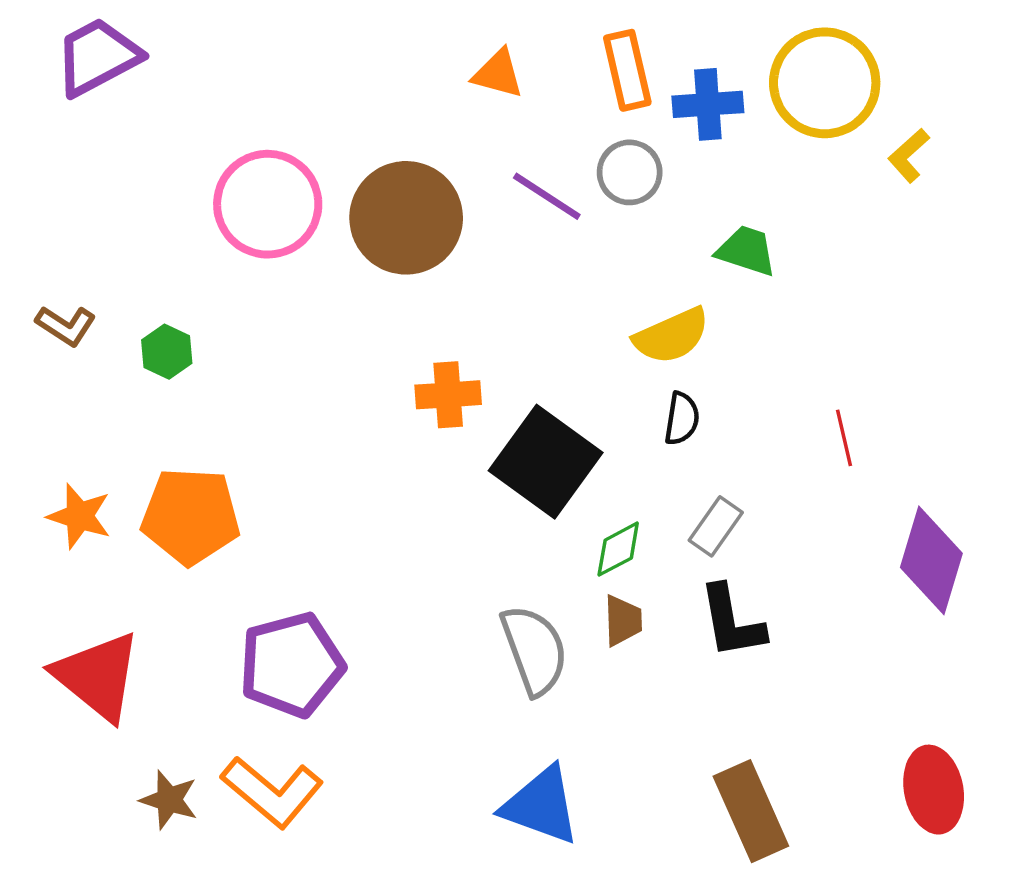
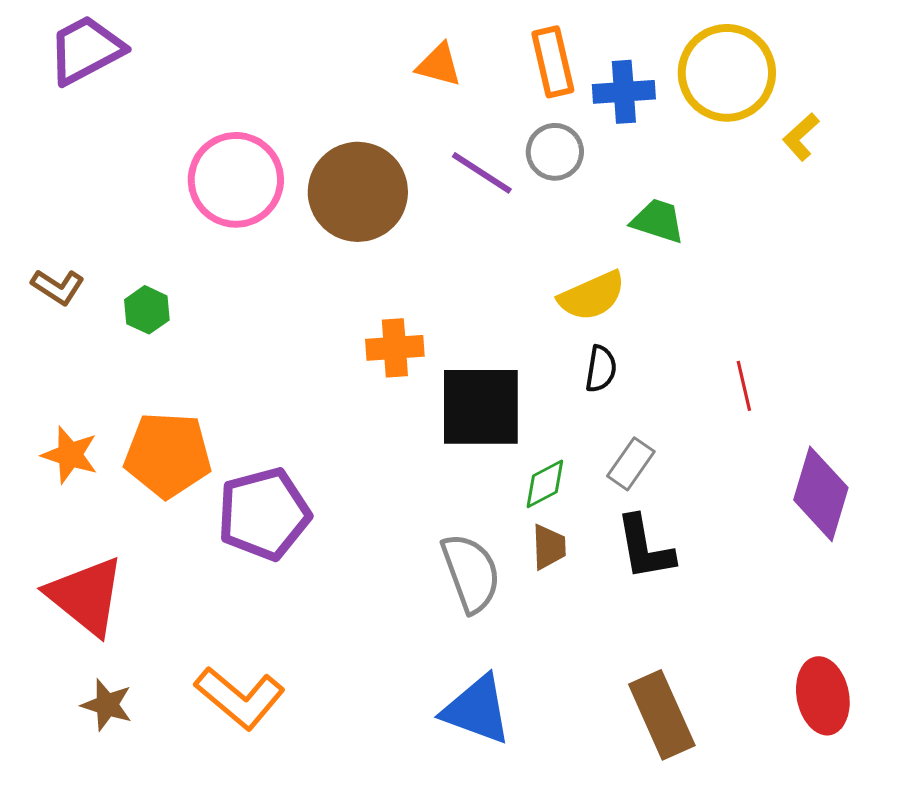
black square: (546, 462) -> (481, 407), turned -36
purple pentagon: (292, 665) -> (264, 514), moved
brown star: (169, 800) -> (107, 705), moved

